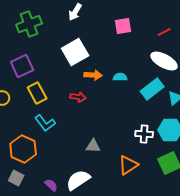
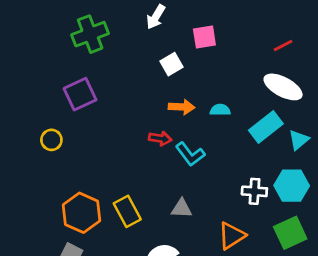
pink square: (123, 26) -> (204, 37), moved
white square: (75, 52) -> (172, 64), moved, size x0.6
yellow rectangle: (37, 93) -> (127, 211), moved
cyan L-shape: (45, 123) -> (190, 154), moved

